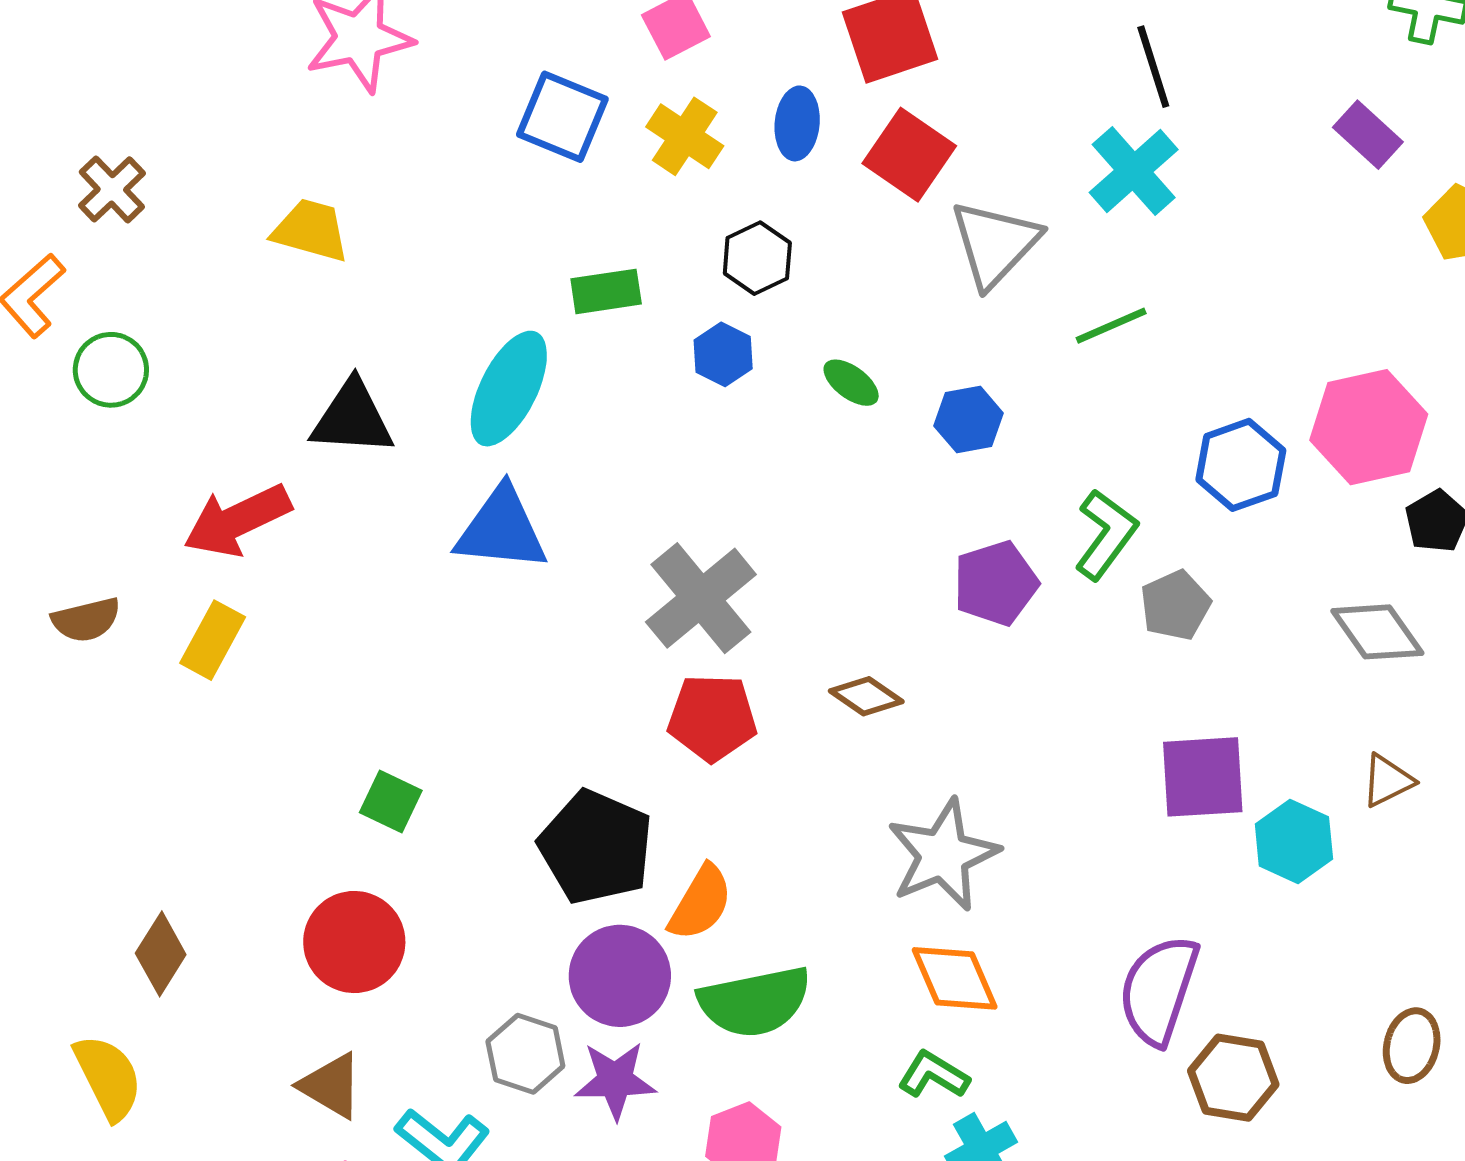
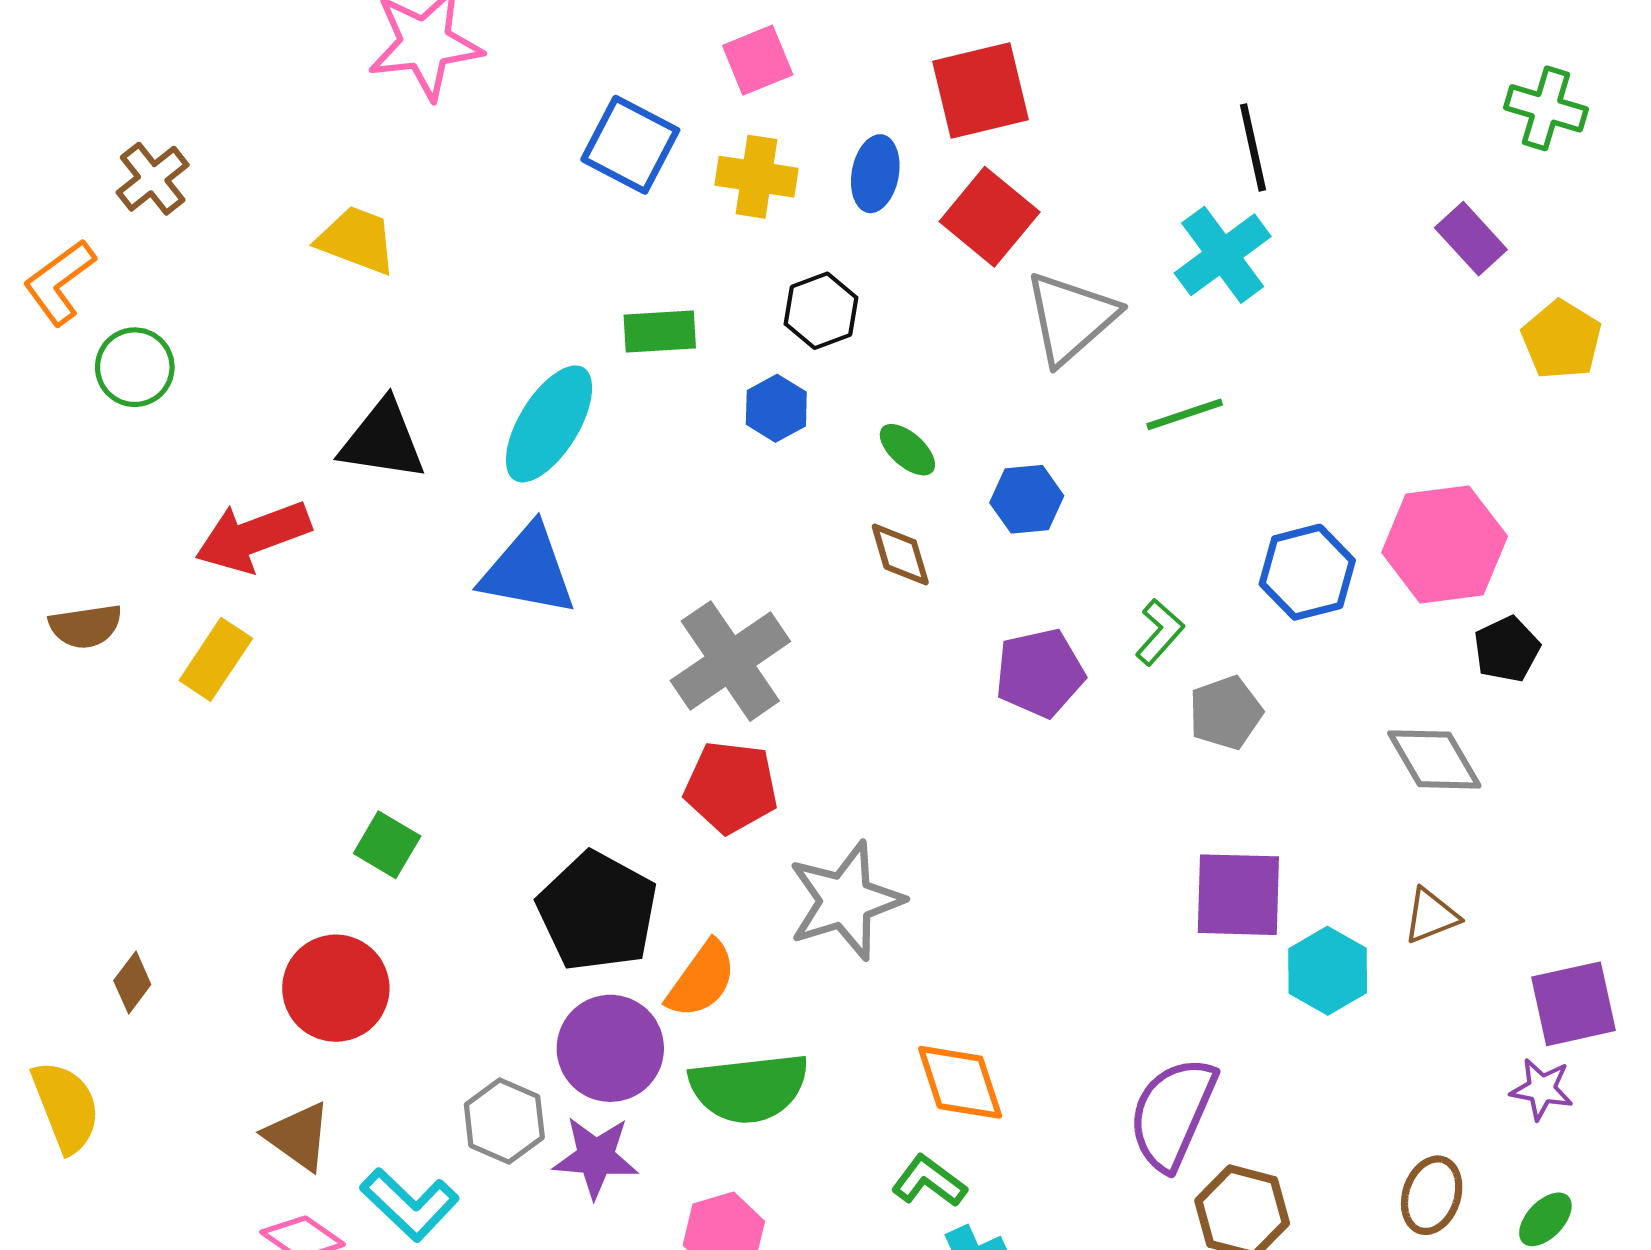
yellow cross: (685, 136) -> (756, 177), turned -30
green L-shape: (1106, 534) -> (1160, 632), size x0.7
brown diamond: (866, 696) -> (900, 554), moved, turned 34
gray star: (943, 855) -> (845, 901), moved
brown diamond: (161, 954) -> (132, 982), size x0.7

